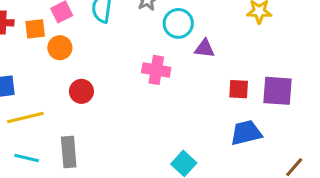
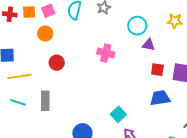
cyan circle: (178, 23) -> (137, 26), moved
orange square: (35, 29) -> (29, 12), moved
purple triangle: (205, 48) -> (149, 45), moved

